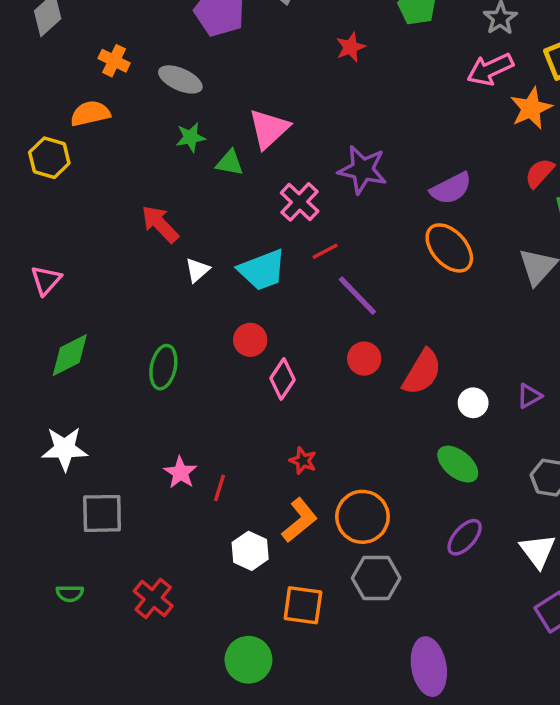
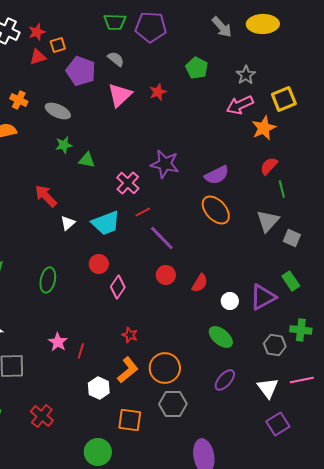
pink triangle: (269, 129) -> (120, 95), moved
red semicircle: (422, 372) -> (200, 283), size x0.7
purple triangle: (529, 396) -> (263, 297), size x1.8

